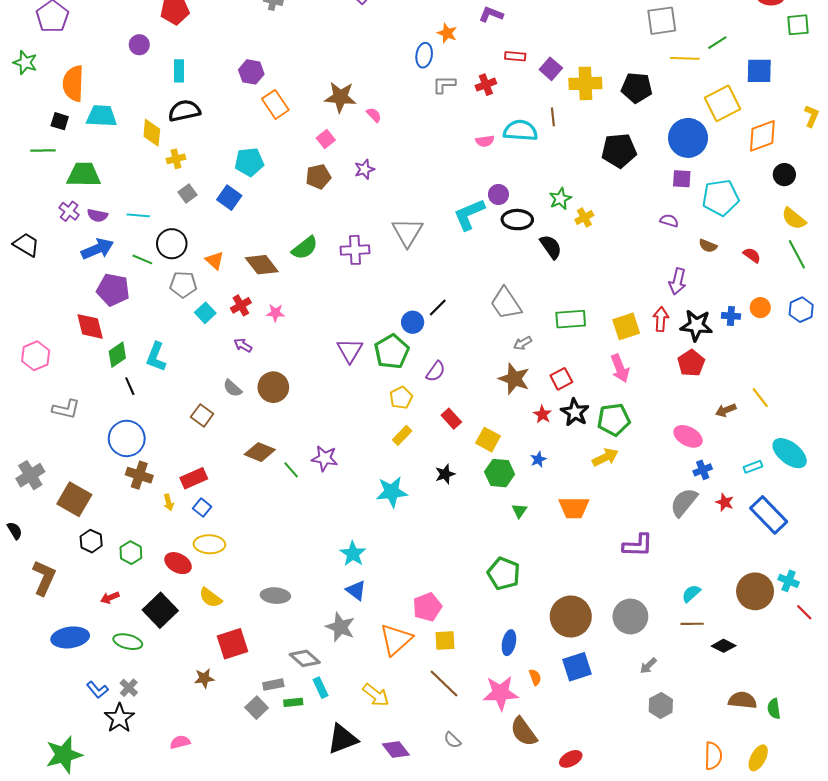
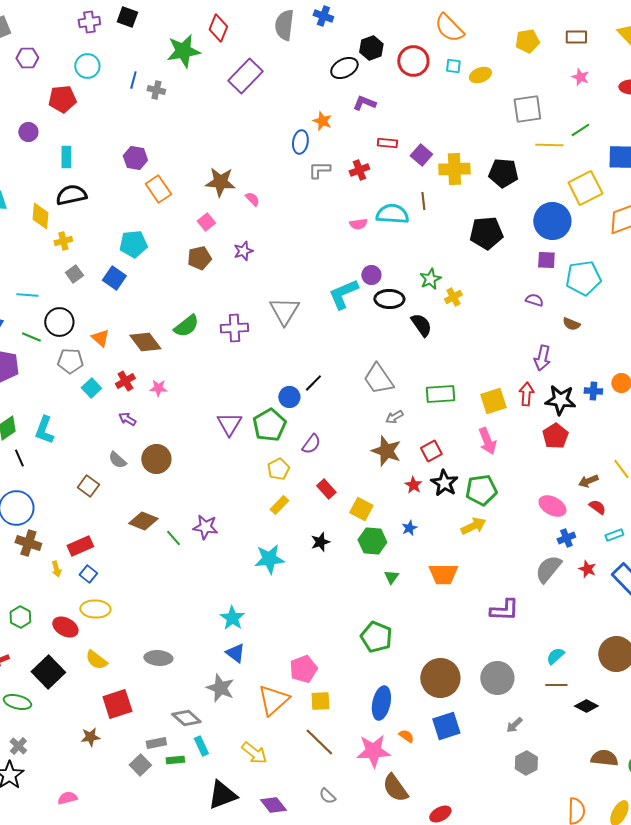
red semicircle: (752, 255) -> (597, 507), moved
blue ellipse: (509, 643) -> (381, 703), size x1.4
orange semicircle: (535, 677) -> (406, 736), turned -35

